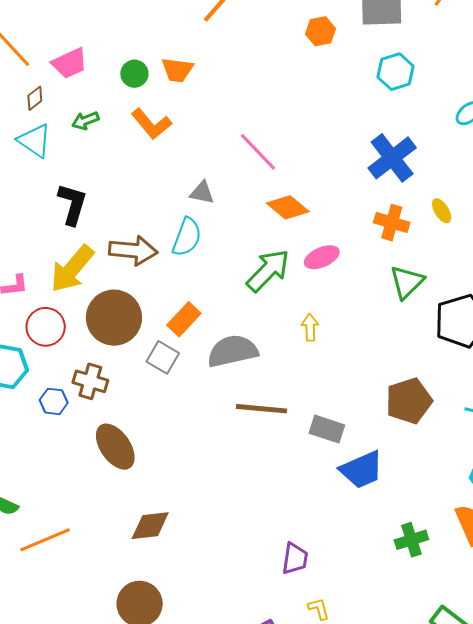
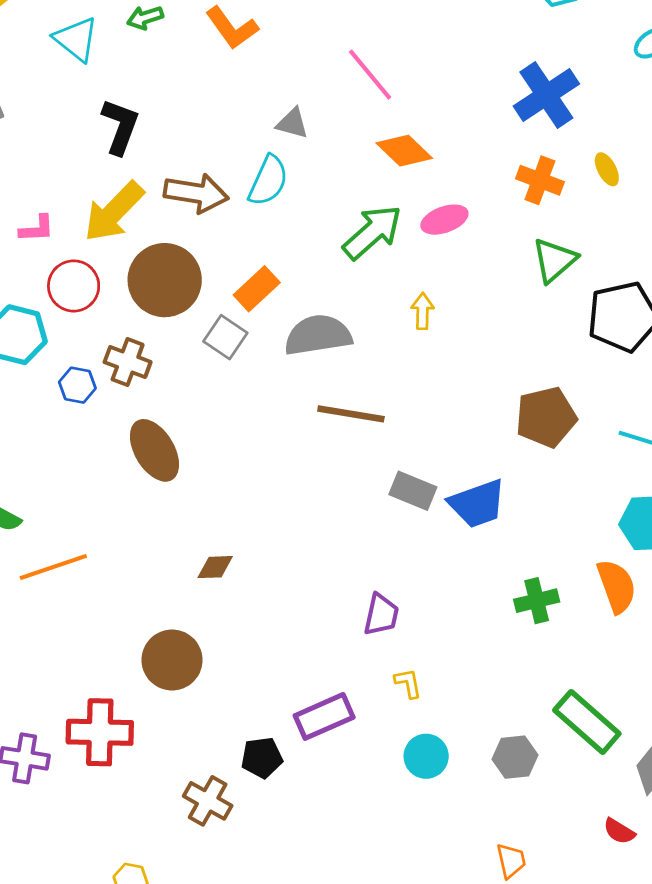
gray rectangle: (327, 429) -> (413, 491), moved
brown diamond: (150, 526) -> (215, 567), moved, size x0.7

